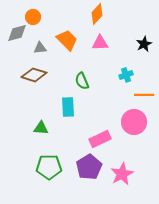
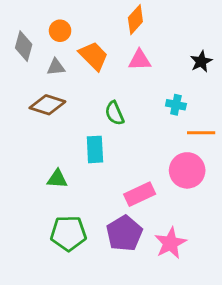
orange circle: (33, 17) -> (60, 31), moved
gray diamond: (17, 33) -> (24, 46), turned -60
cyan cross: (126, 75) -> (176, 105), turned 32

